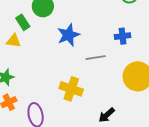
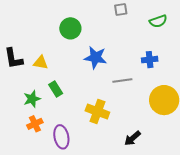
green rectangle: (23, 22) -> (56, 89), moved
blue star: (68, 35) -> (95, 58), turned 30

